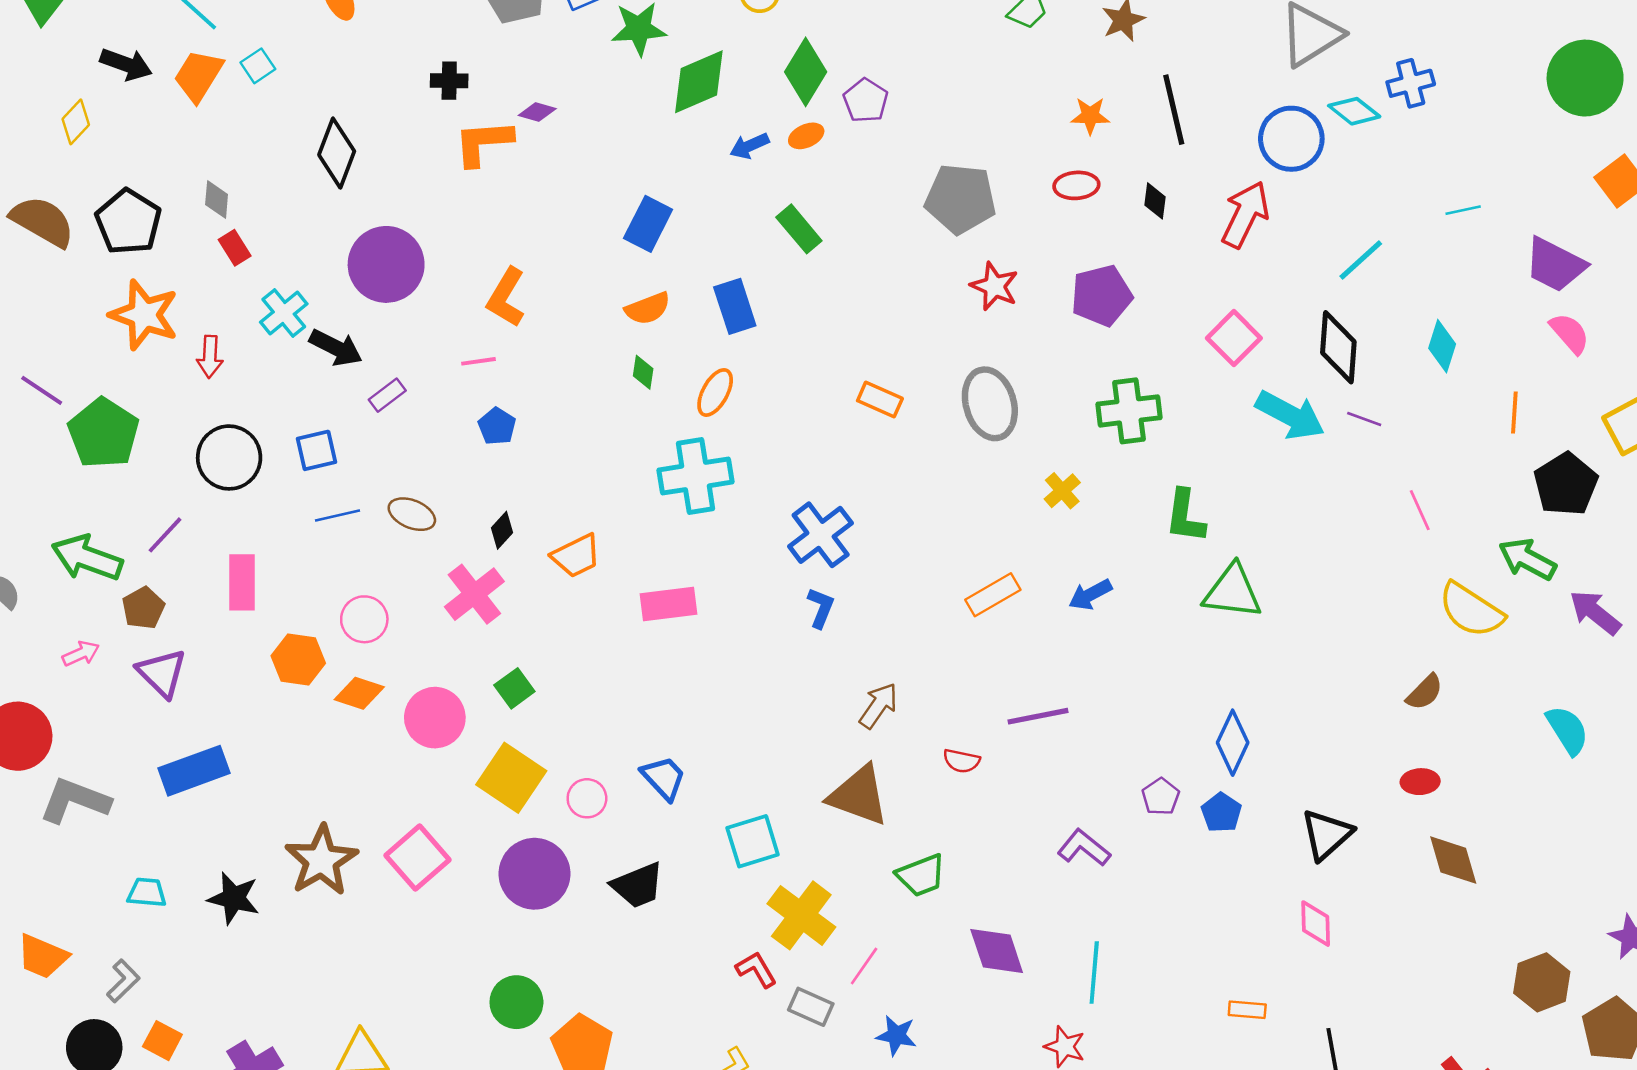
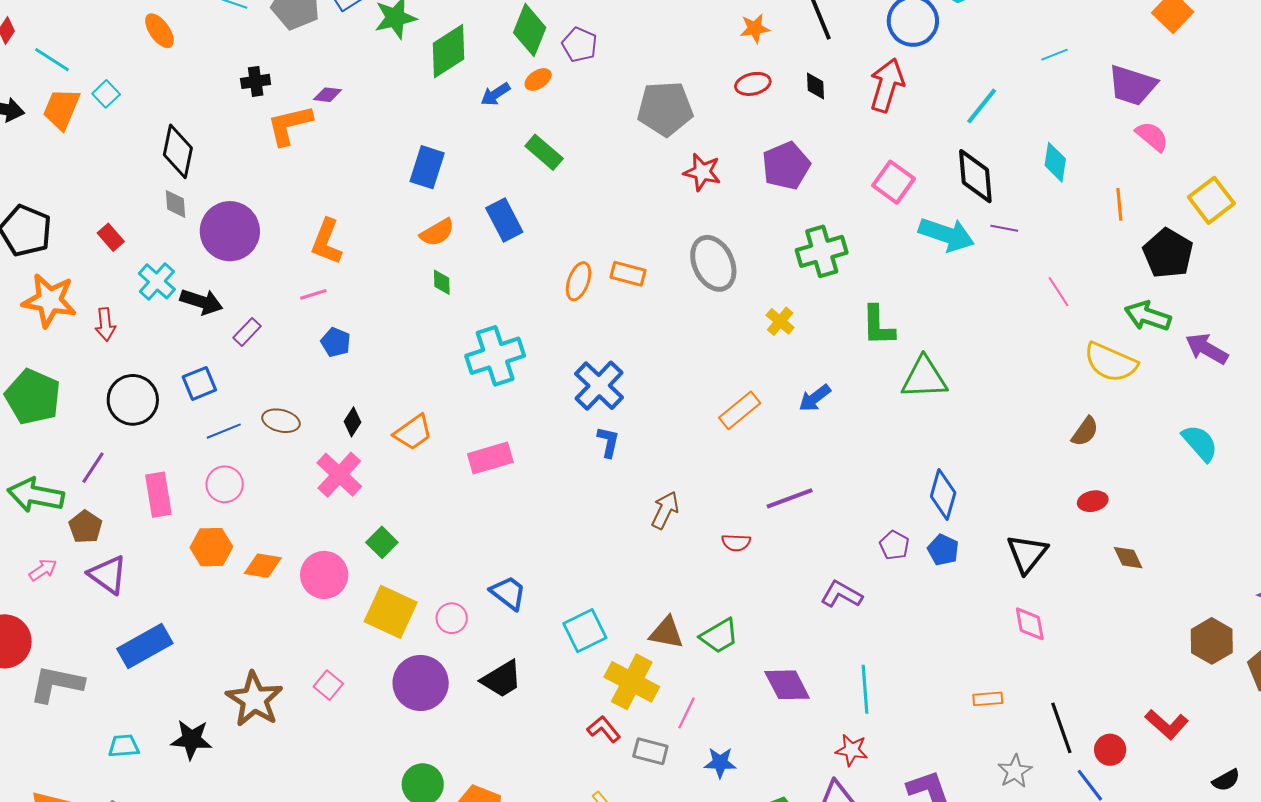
gray diamond: (217, 199) -> (176, 204), moved
orange ellipse: (715, 392) -> (578, 281), moved
pink circle: (364, 619) -> (225, 484), moved
brown triangle: (859, 795) -> (667, 633), moved, size x0.7
pink square: (418, 858) -> (328, 685), size x0.6
brown diamond: (1453, 860) -> (1128, 558), size x0.7

